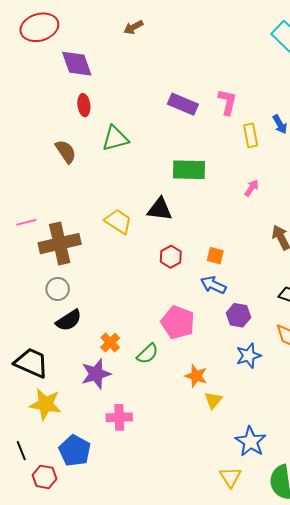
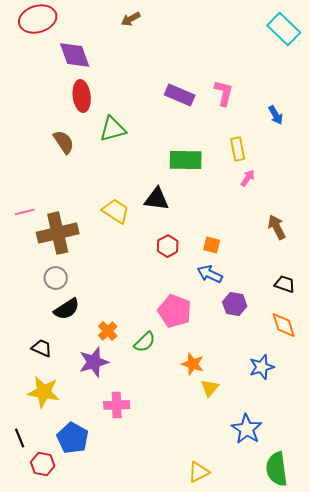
red ellipse: (84, 105) -> (82, 96), size x1.4
yellow rectangle: (251, 135) -> (238, 149), moved
blue star: (249, 356) -> (262, 367), moved
black trapezoid: (31, 363) -> (42, 348), moved, size x0.6
yellow triangle: (230, 477) -> (199, 472), moved, turned 35

